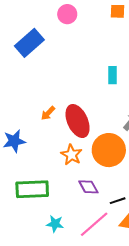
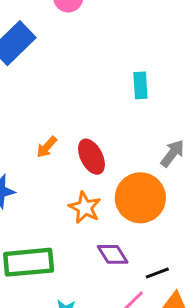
red ellipse: (78, 121) -> (91, 157), size x0.7

